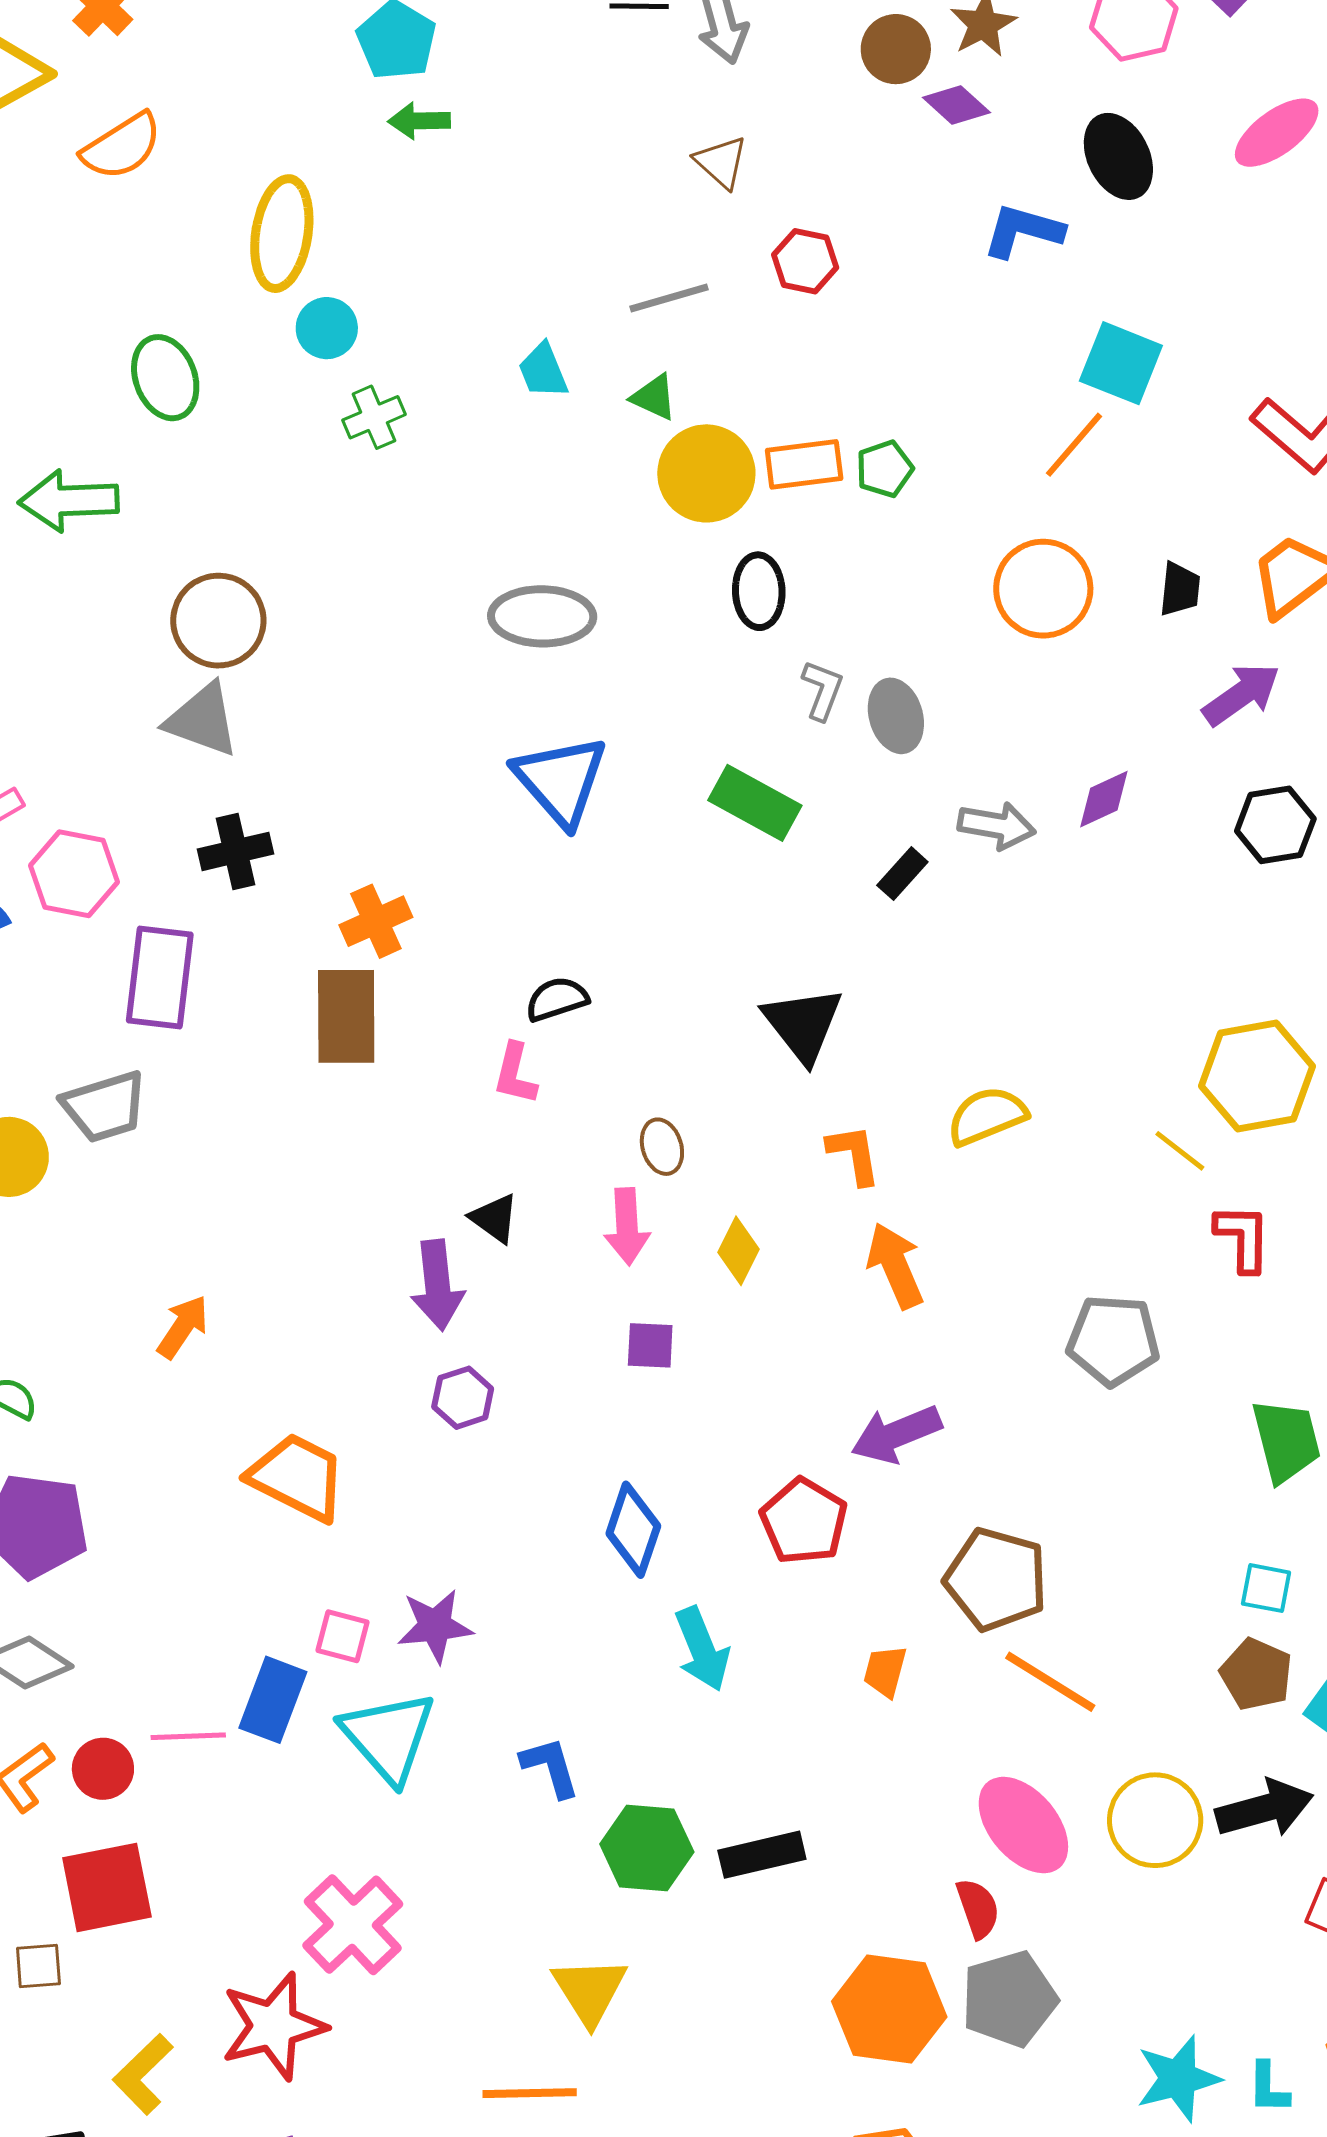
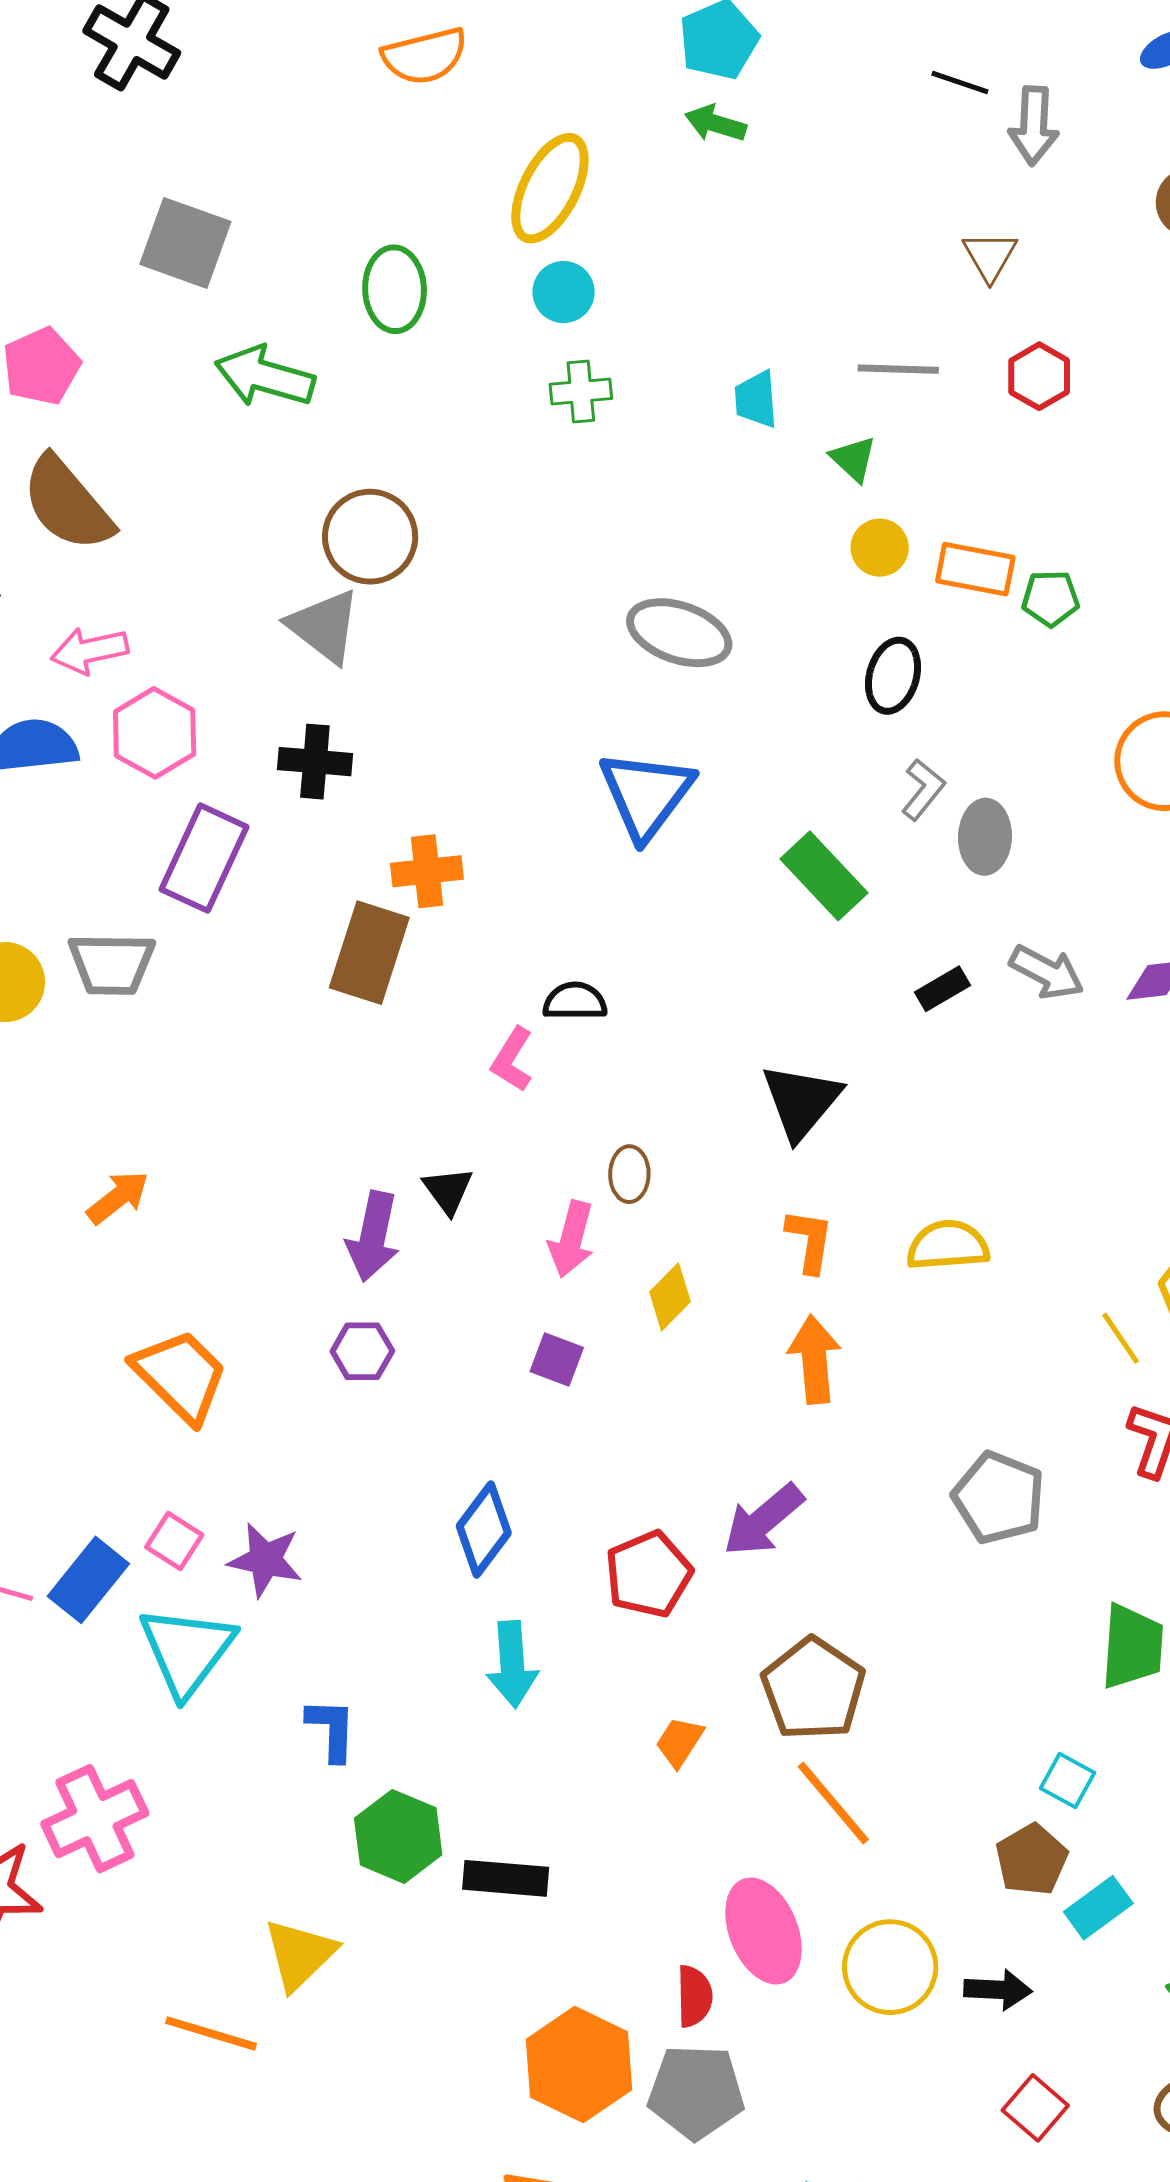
yellow circle: (706, 473) -> (880, 548), size x0.6
purple arrow: (896, 1434) -> (763, 1520), turned -36
black arrow: (1265, 1808) -> (998, 1990), size x0.7

